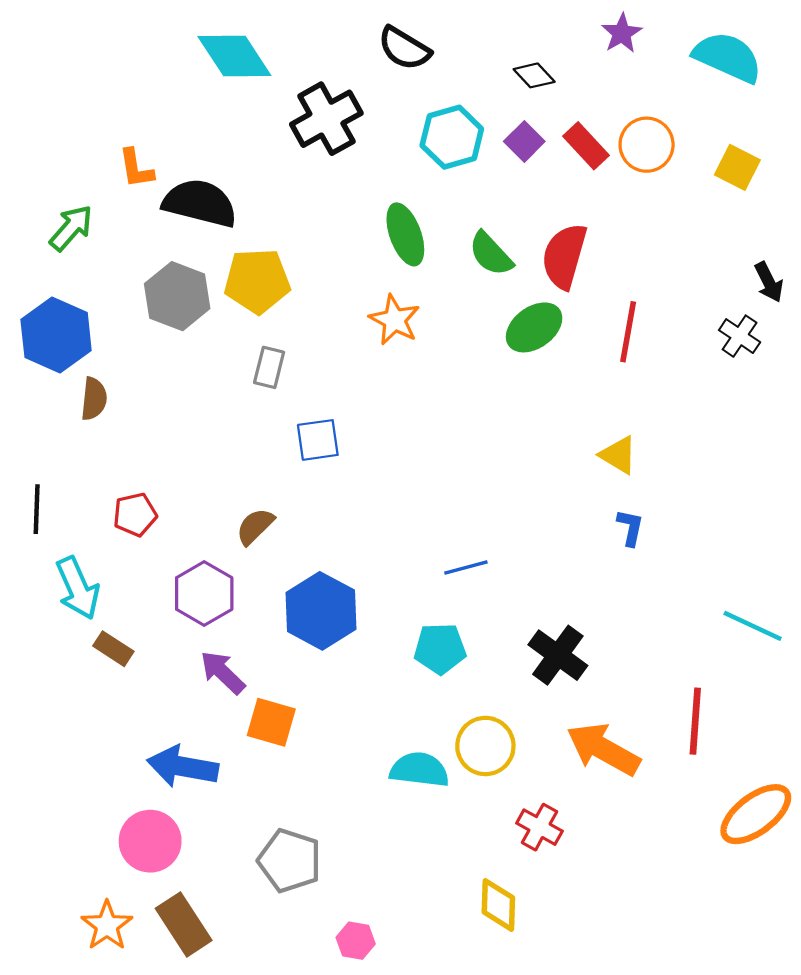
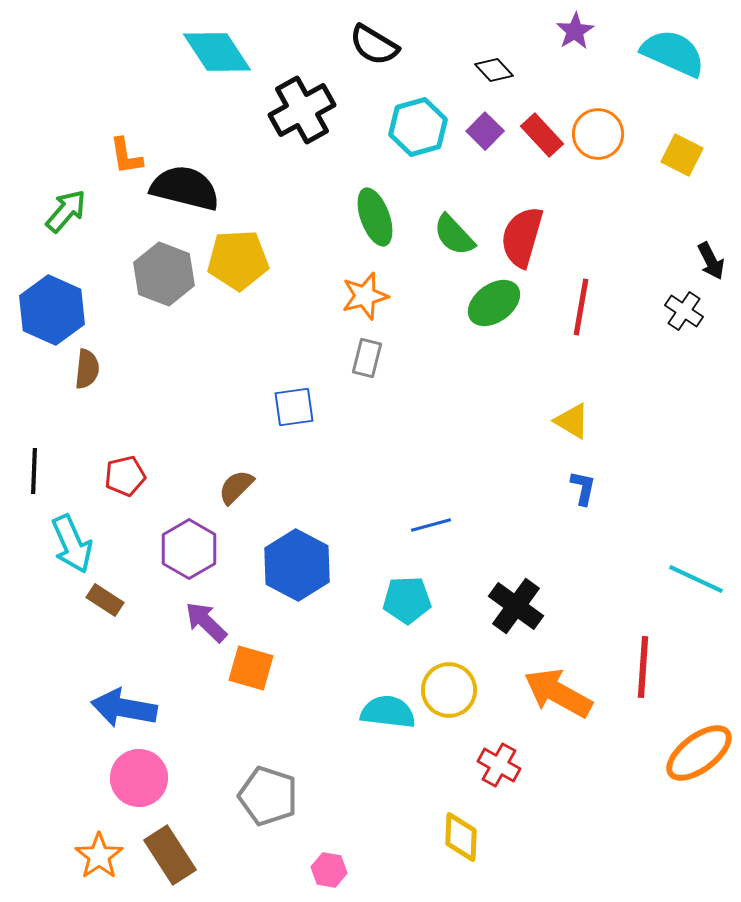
orange star: (395, 320) -> (365, 296), turned 30
gray rectangle: (269, 367) -> (367, 358), moved
blue arrow: (183, 767) -> (124, 708), moved

